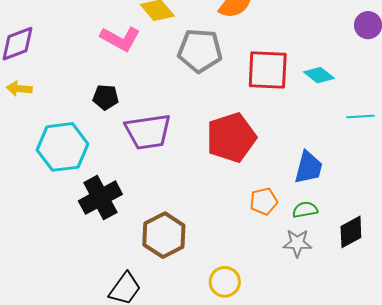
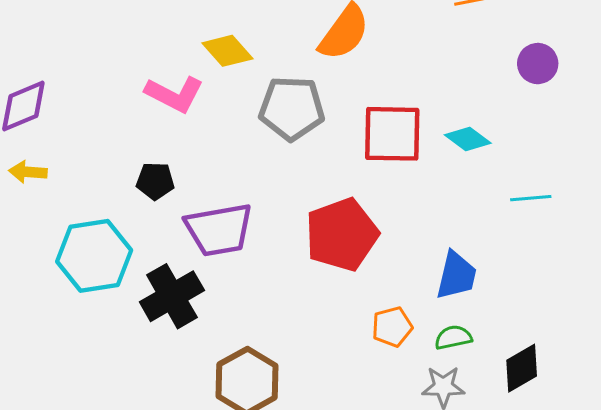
black cross: (100, 198) -> (172, 296), moved

